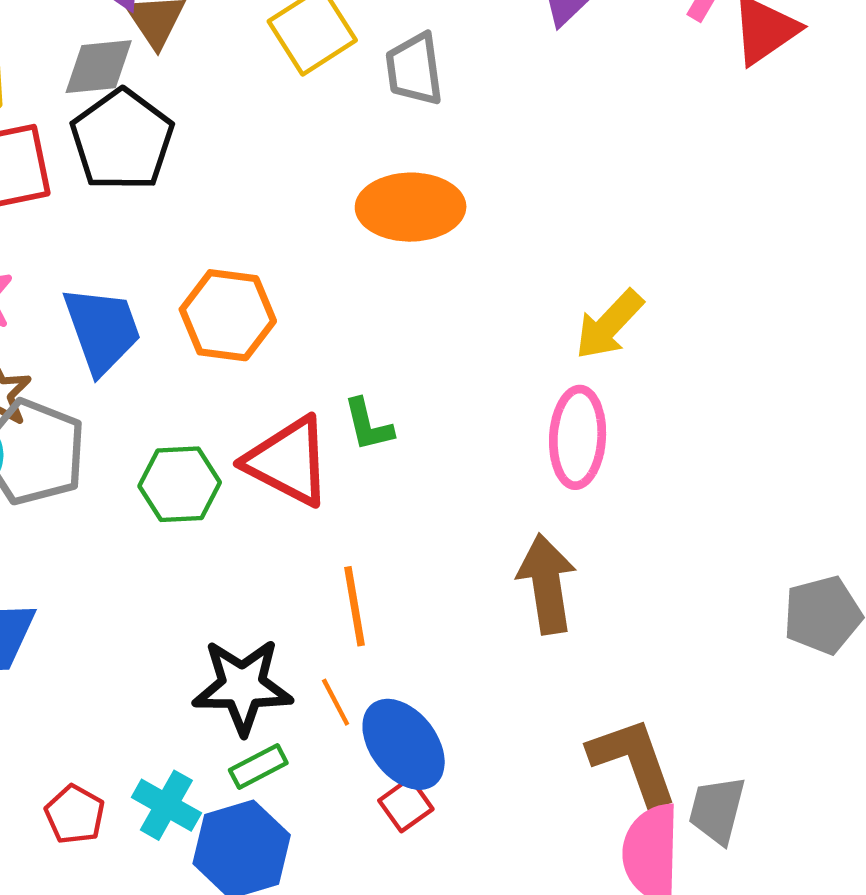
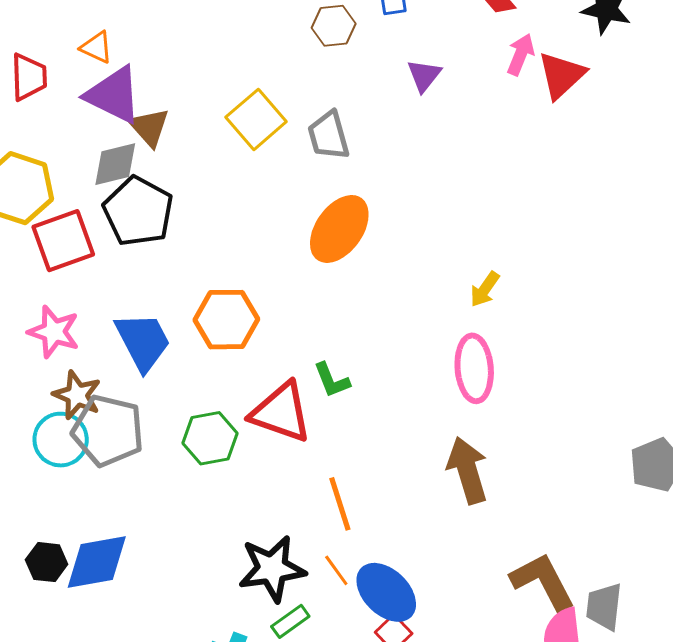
orange ellipse: (411, 207) -> (339, 229), turned -46
yellow arrow: (609, 325) -> (485, 289), size x0.7

